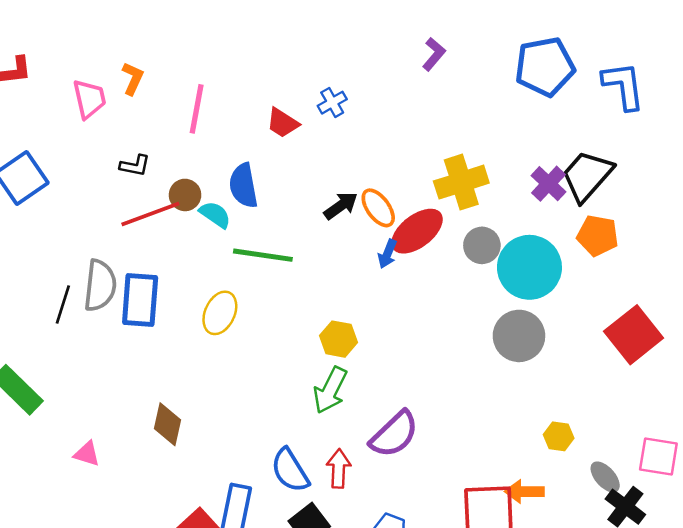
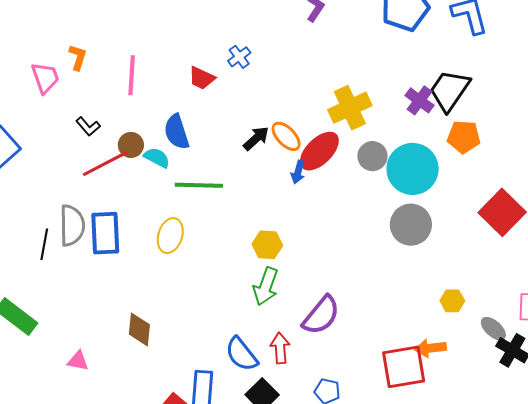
black L-shape: (135, 166) -> (88, 126), turned 45

